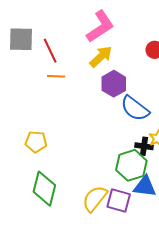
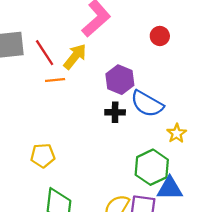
yellow arrow: (101, 57) -> (75, 57), moved
black cross: (144, 146) -> (115, 112), moved

